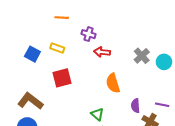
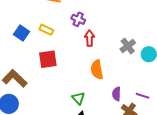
red arrow: (102, 52) -> (90, 38), turned 77

